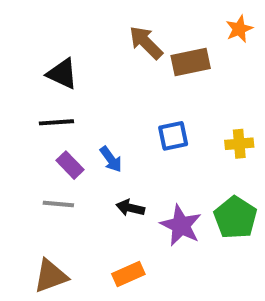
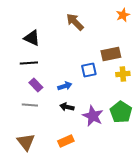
brown rectangle: (191, 62) -> (111, 54), moved
blue arrow: (111, 159) -> (65, 86), moved, turned -72
brown triangle: (51, 276) -> (26, 142), turned -48

